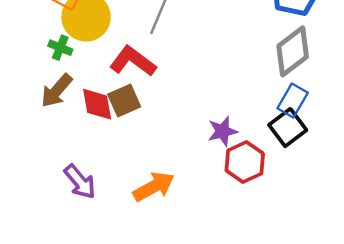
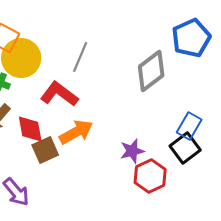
gray diamond: (293, 51) -> (151, 71), moved
brown square: (124, 101) -> (45, 150), moved
orange arrow: (154, 187) -> (76, 132), moved

